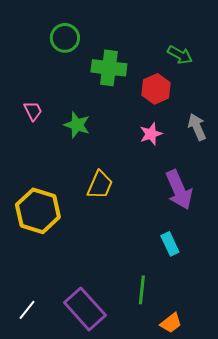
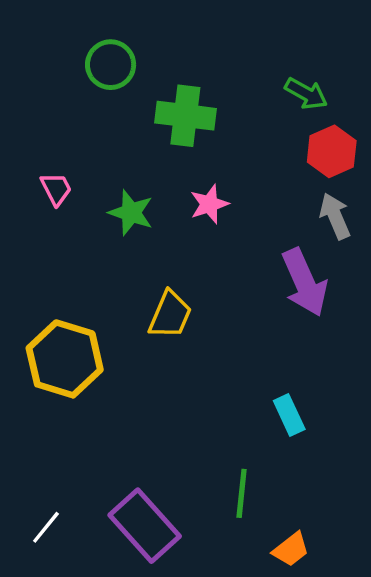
red hexagon: (156, 89) -> (332, 151), moved
pink star: (151, 134) -> (209, 204), moved
purple arrow: (179, 190) -> (304, 282), moved

